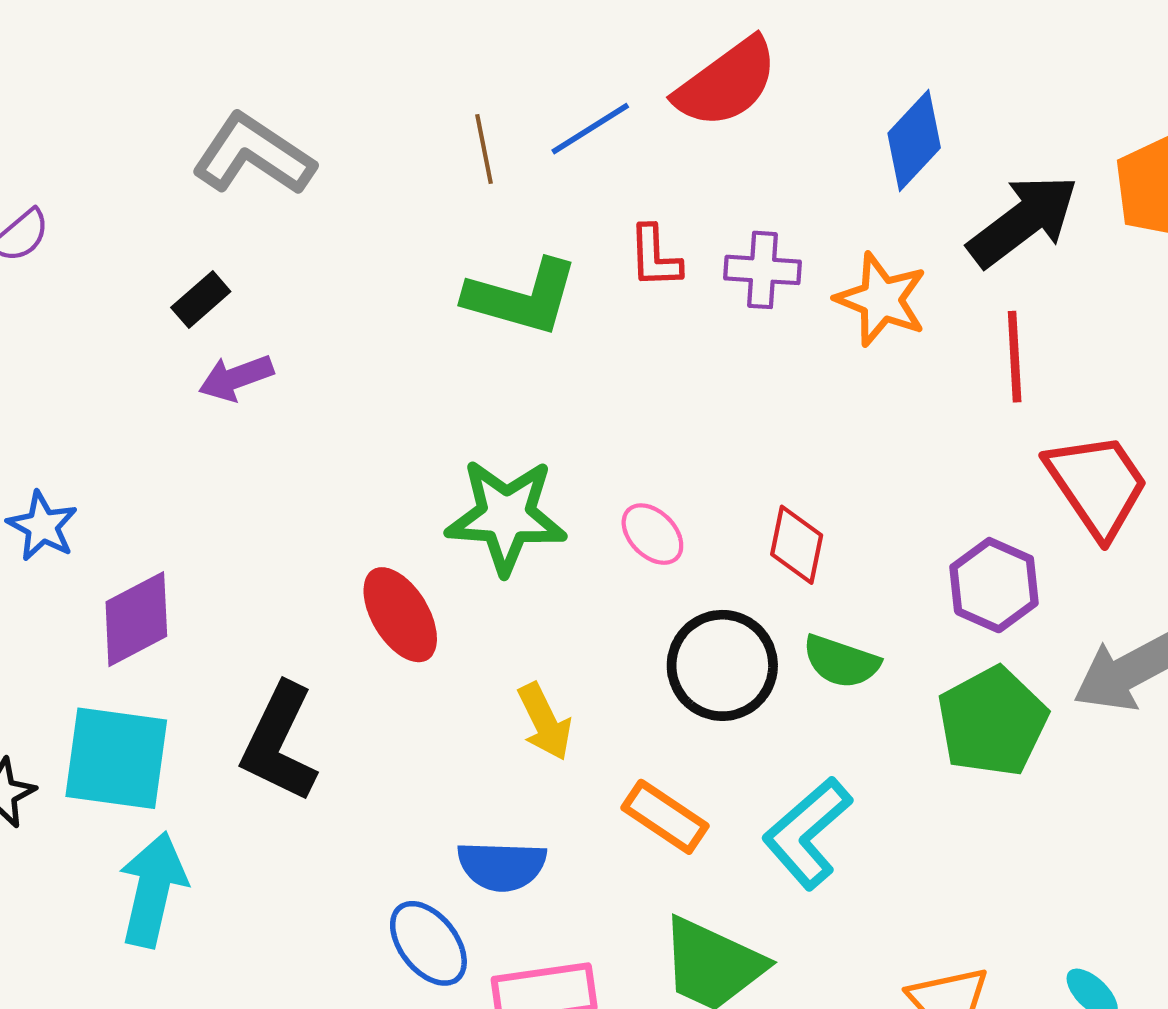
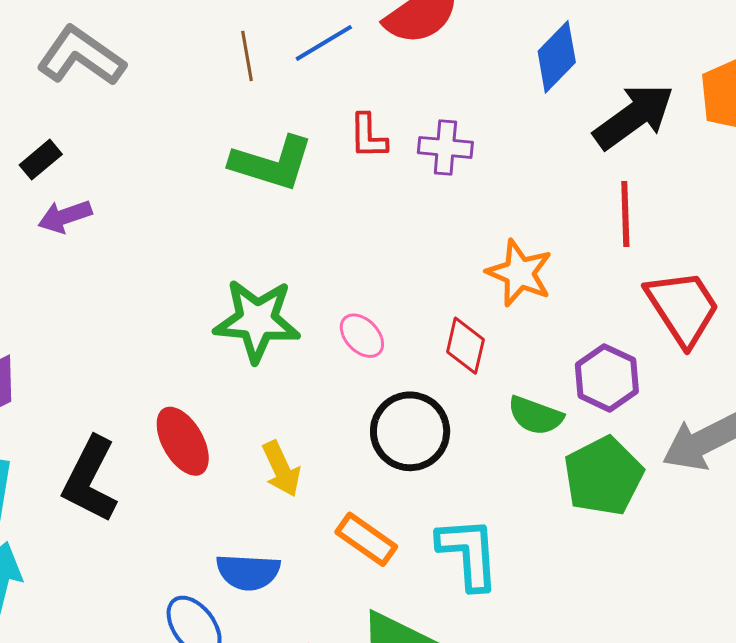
orange star: (881, 299) -> (519, 273), moved
red ellipse: (400, 615) -> (183, 441), moved
green semicircle: (841, 661) -> (535, 416), moved
cyan L-shape: (807, 833) -> (468, 553), turned 126

